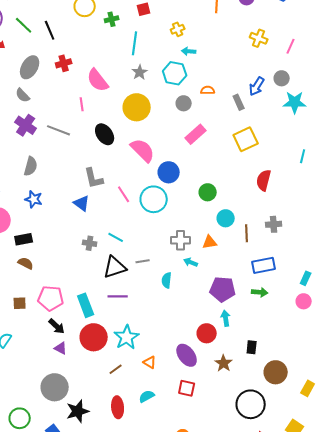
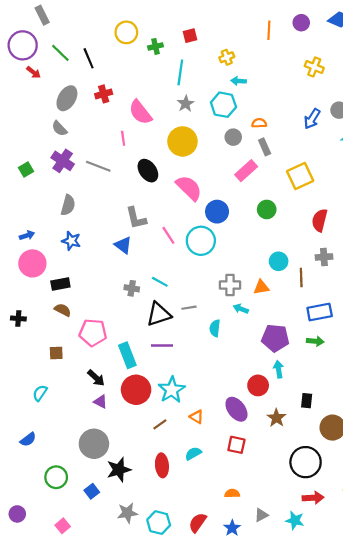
gray rectangle: (239, 102) -> (265, 147), moved
green circle: (208, 192) -> (267, 209), moved
gray cross: (274, 224) -> (324, 257), moved
pink pentagon: (51, 298) -> (93, 333), moved

